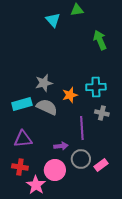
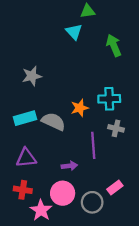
cyan triangle: (53, 20) -> (74, 32), moved
gray star: (44, 83) -> (32, 76), moved
gray circle: (81, 159) -> (92, 202), moved

